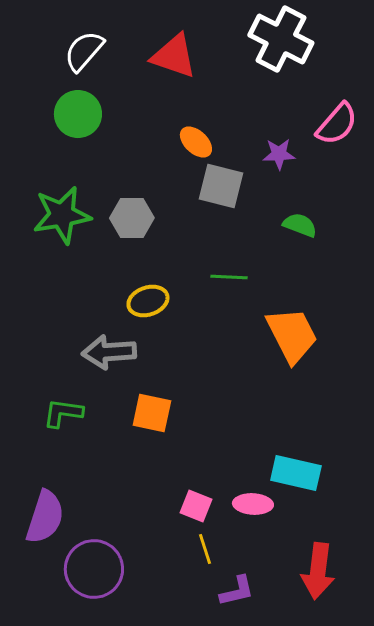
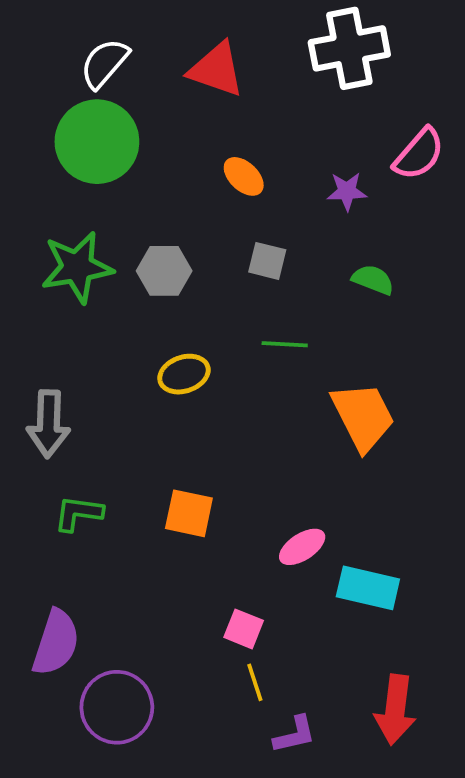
white cross: (281, 39) -> (349, 48), turned -38
green circle: (78, 114) -> (97, 142), size x1.4
gray square: (221, 186) -> (267, 261), moved, size x0.7
gray arrow: (109, 352) -> (48, 424), moved, turned -84
pink ellipse: (253, 504) -> (302, 547), moved, turned -36

